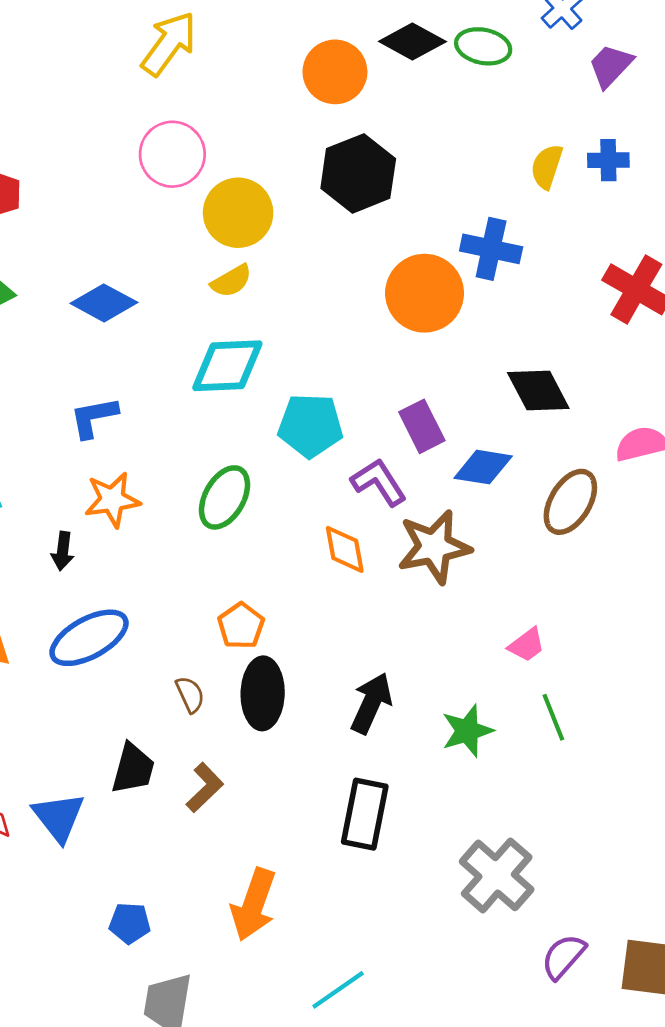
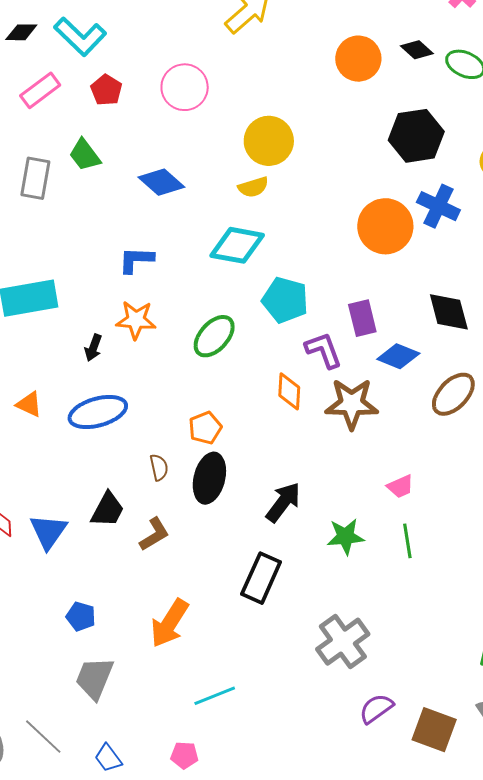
black diamond: (412, 41) -> (417, 50), size x0.7
pink circle: (172, 154) -> (185, 87), moved
black hexagon: (358, 173) -> (416, 136), moved

